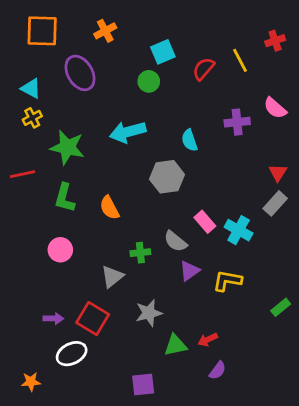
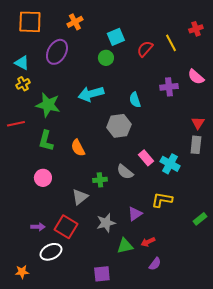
purple ellipse: (80, 73) -> (57, 52), turned 60
gray rectangle: (275, 203) -> (196, 145), turned -36
purple triangle: (189, 271) -> (135, 214), moved

